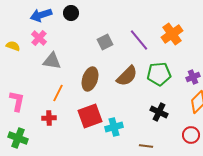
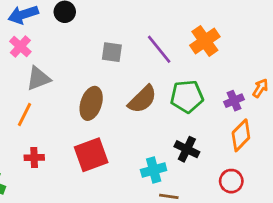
gray square: (105, 42) -> (112, 52), turned 35
gray triangle: (52, 61) -> (38, 78), turned -30
orange line: (58, 93) -> (25, 115), moved
cyan cross: (114, 127) -> (154, 170), moved

